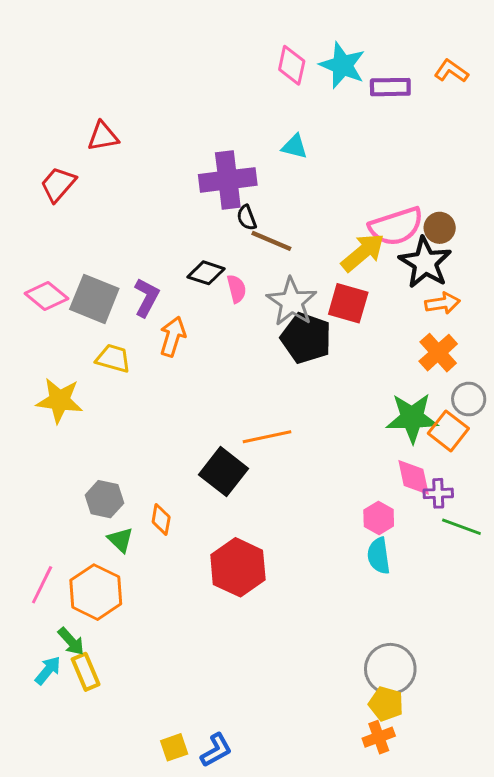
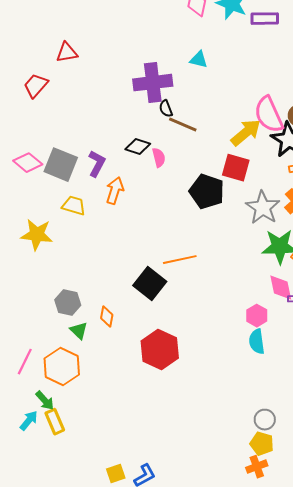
pink semicircle: (396, 226) -> (269, 115), turned 84
gray star: (292, 302) -> (263, 208), moved
gray circle: (390, 669) -> (265, 420), size x0.6

